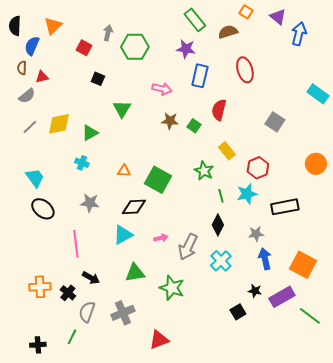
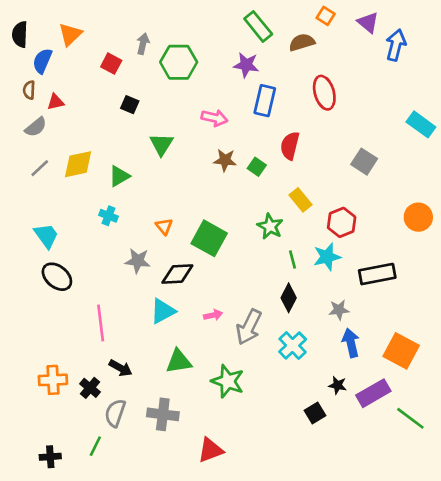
orange triangle: (124, 171) -> (164, 226), turned 48
gray star: (90, 203) -> (138, 261), moved
gray cross: (123, 313) -> (163, 414), turned 30

